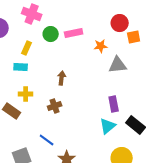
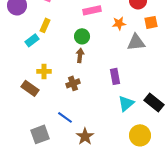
green circle: (51, 34) -> (82, 36), moved
orange square: (134, 37) -> (151, 22), moved
cyan rectangle: (21, 67) -> (32, 40), moved, turned -40
purple rectangle: (114, 104) -> (115, 76), moved

